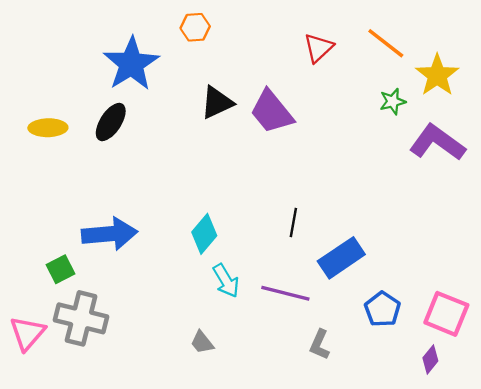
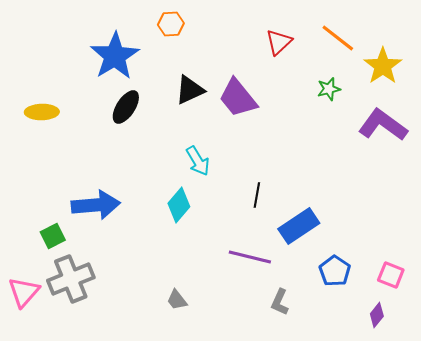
green star: (393, 101) -> (329, 89), moved
black ellipse: (111, 122) -> (126, 107), moved
cyan arrow: (226, 281) -> (198, 161), moved
pink square: (446, 314) -> (391, 275), size x0.7
gray cross: (81, 318) -> (71, 279), turned -36

